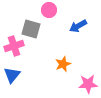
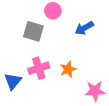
pink cross: (14, 46) -> (39, 68), moved

